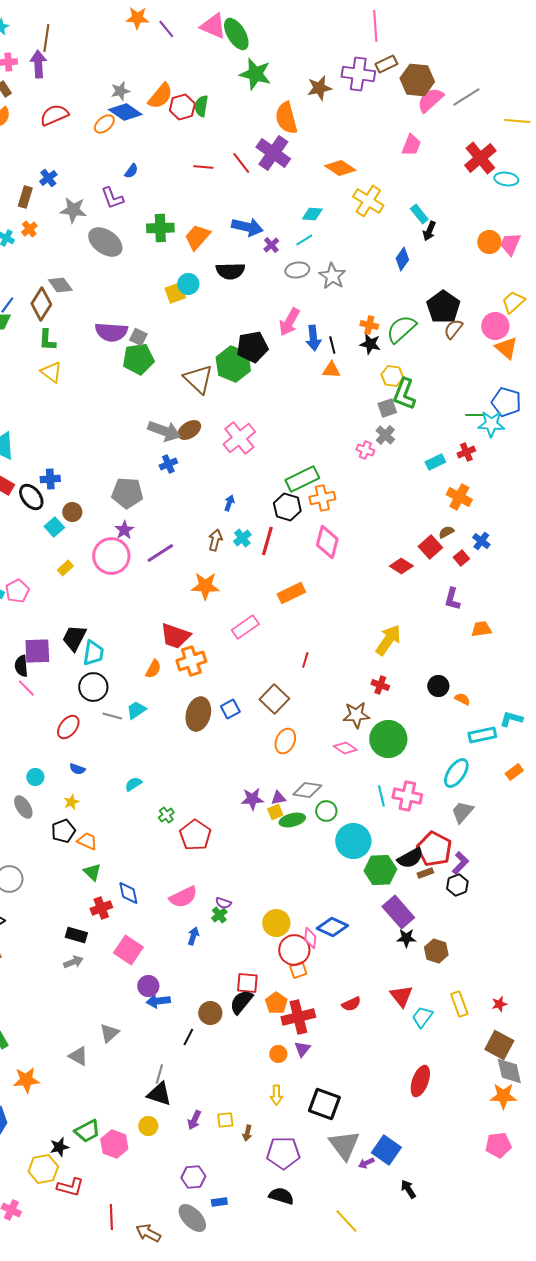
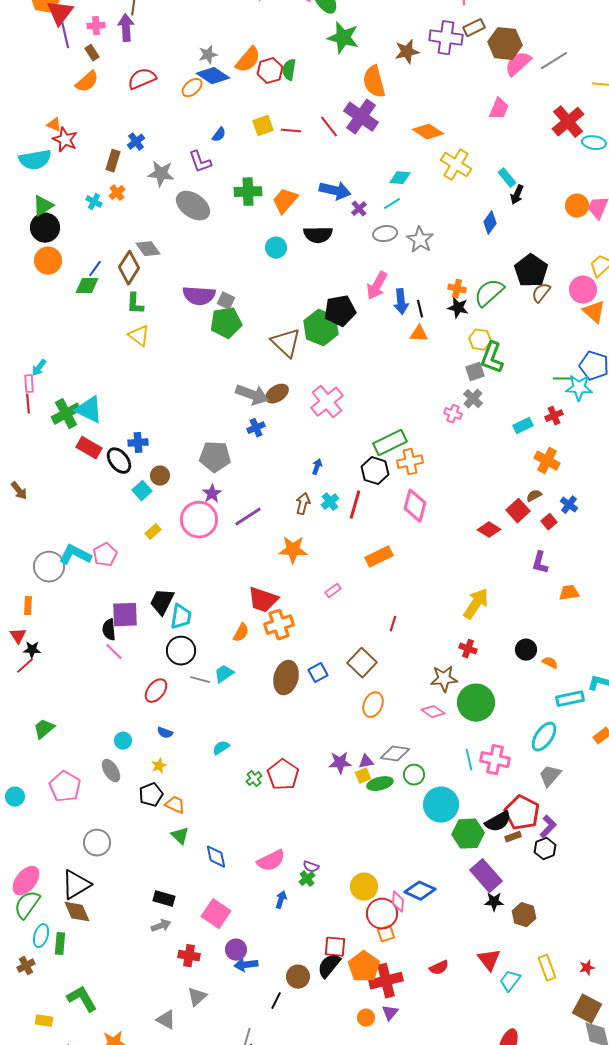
yellow square: (175, 293) -> (263, 126), moved
pink rectangle: (245, 627) -> (333, 591), size x0.6
red pentagon: (195, 835) -> (283, 775), moved
red cross: (101, 908) -> (189, 956), moved, turned 30
orange pentagon: (276, 1003) -> (364, 967), size x1.4

